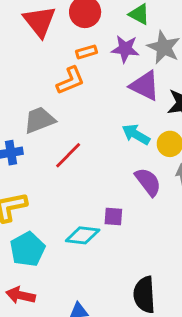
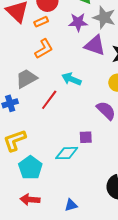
orange rectangle: (86, 52) -> (41, 22), moved
cyan arrow: (136, 134) -> (71, 79), moved

